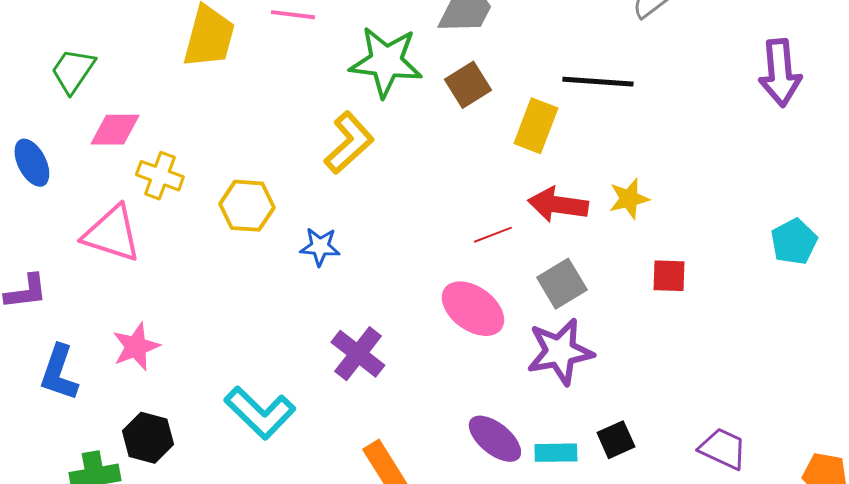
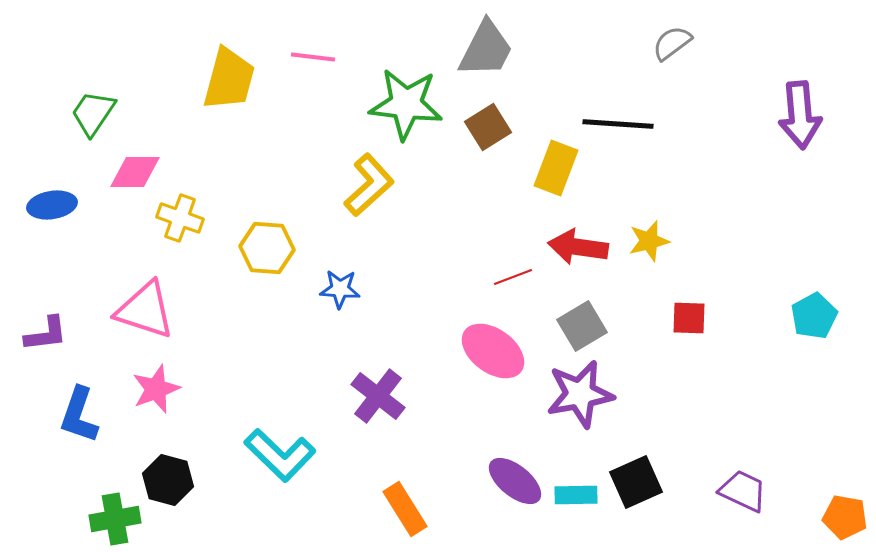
blue ellipse: (32, 163) -> (52, 205), turned -72
pink triangle: (112, 234) -> (145, 310), moved
cyan pentagon: (794, 242) -> (814, 316), moved
black square: (616, 440) -> (636, 482), size x1.4

